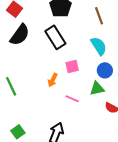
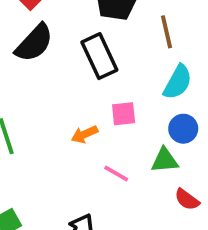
brown line: (99, 16) -> (166, 32), moved
cyan semicircle: (99, 46) -> (178, 82), turned 54
orange arrow: (53, 80) -> (84, 134), turned 32

